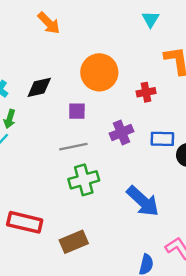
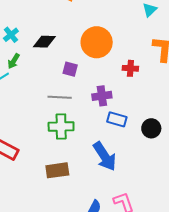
blue rectangle: (162, 139) -> (117, 119), moved
brown rectangle: (74, 242) -> (57, 170), moved

